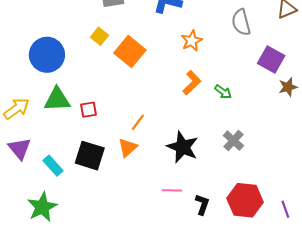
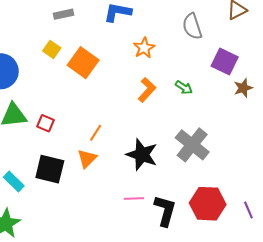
green arrow: (223, 92) -> (184, 87), moved
red square: (89, 110) -> (46, 123), turned 36
gray cross: (233, 141) -> (192, 145), size x1.6
black L-shape: (202, 204) -> (165, 211), size x1.5

